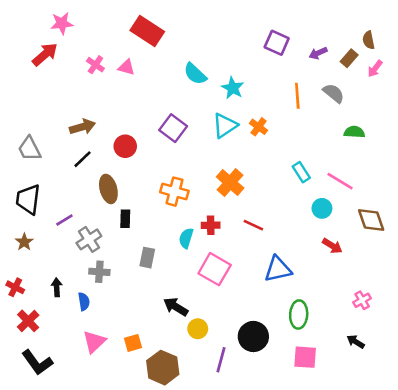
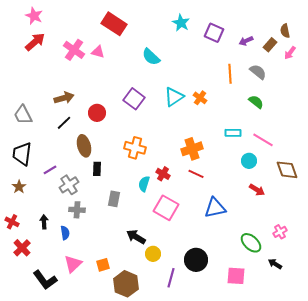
pink star: (62, 23) -> (34, 16), moved, turned 30
pink cross: (95, 65) -> (74, 50), size x1.5
cyan star: (233, 88) -> (181, 23), moved
green semicircle: (354, 132) -> (256, 102), moved, turned 35
cyan rectangle: (301, 172) -> (233, 133), turned -56
orange cross: (230, 182) -> (192, 149), moved, turned 30
red cross: (211, 225) -> (163, 174), turned 32
green ellipse: (299, 314) -> (251, 243), moved, turned -50
black L-shape: (37, 362) -> (45, 280), moved

